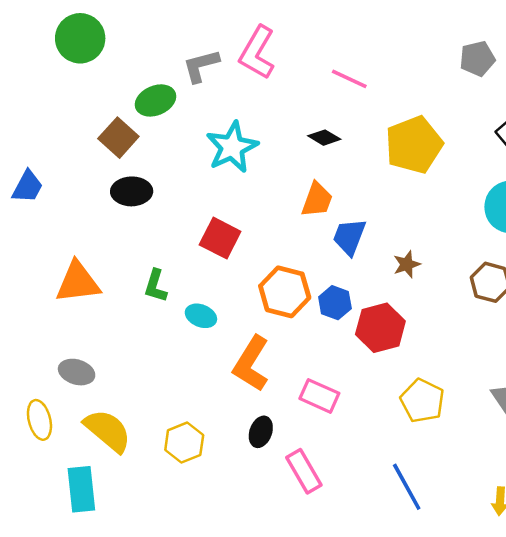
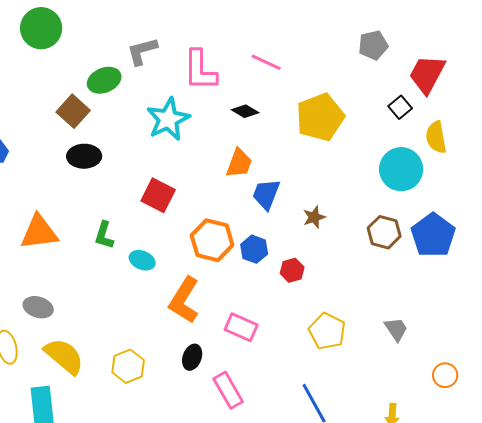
pink L-shape: (257, 53) -> (200, 70), moved, turned -30
red hexagon: (380, 328) -> (292, 270), size x0.6

